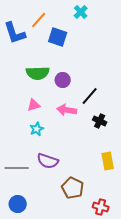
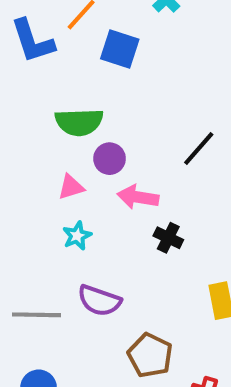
purple circle: (63, 80) -> (110, 159), moved
black line: (90, 96) -> (199, 148), moved
black cross: (100, 121) -> (168, 238), moved

